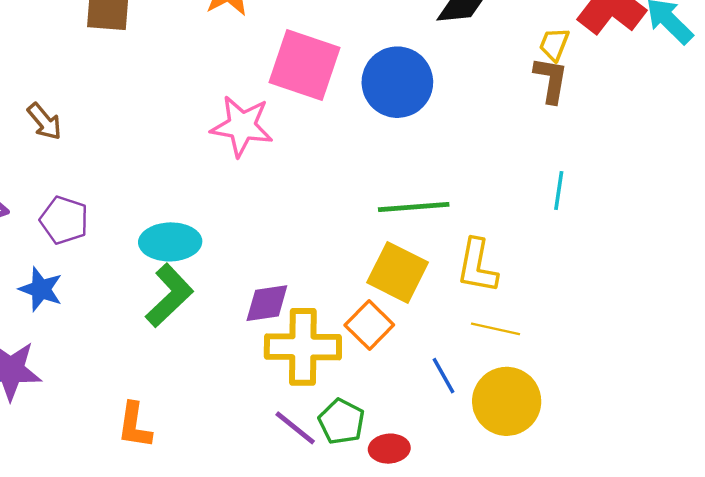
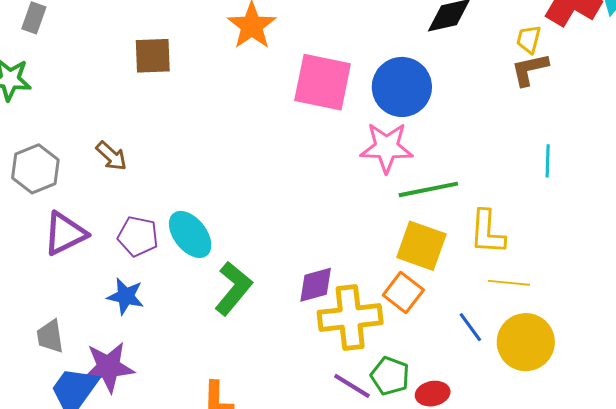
brown L-shape: (551, 80) -> (530, 69), turned -105
pink star: (242, 126) -> (387, 147), moved
cyan ellipse: (170, 242) -> (190, 234), moved, turned 60

